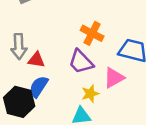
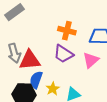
red triangle: (36, 60) -> (30, 60), size x1.6
yellow star: (90, 94) -> (53, 89), moved

